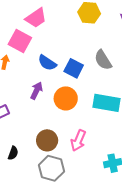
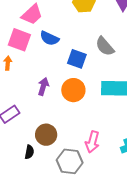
blue semicircle: (47, 63) -> (49, 38), moved
brown circle: (47, 140) -> (46, 135), moved
pink arrow: (78, 140) -> (92, 142), moved

